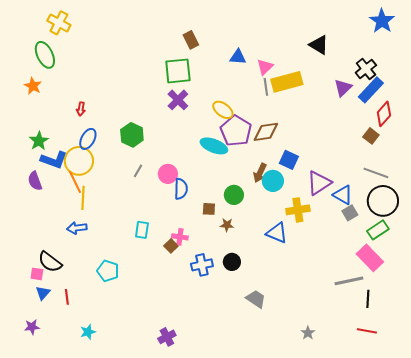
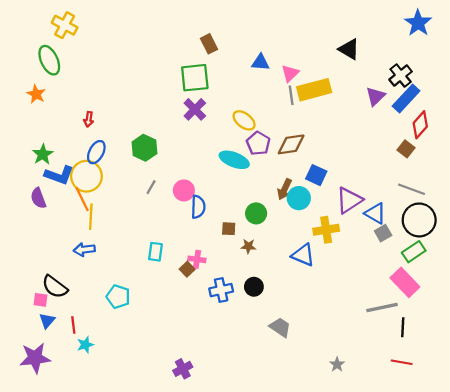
purple pentagon: (236, 131) -> (258, 143), size x0.7
purple star: (32, 327) -> (35, 358), size x1.8
cyan star: (88, 332) -> (85, 345), moved

